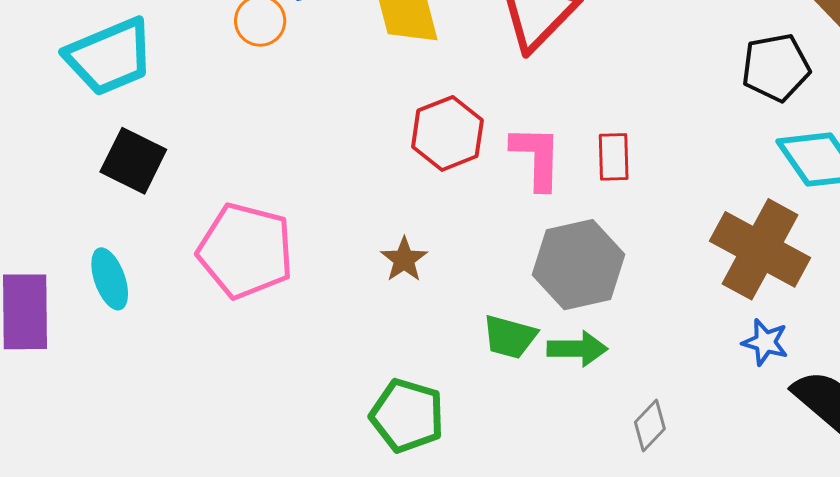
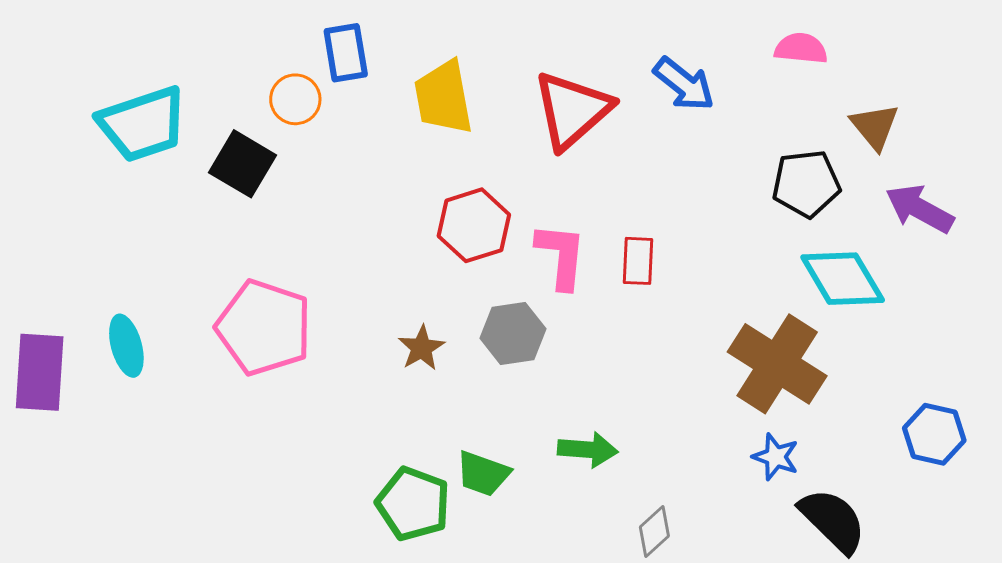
black square: (133, 161) -> (243, 164), moved
gray hexagon: (578, 265) -> (513, 333), moved, size x0.7
green trapezoid: (510, 337) -> (483, 474), moved

